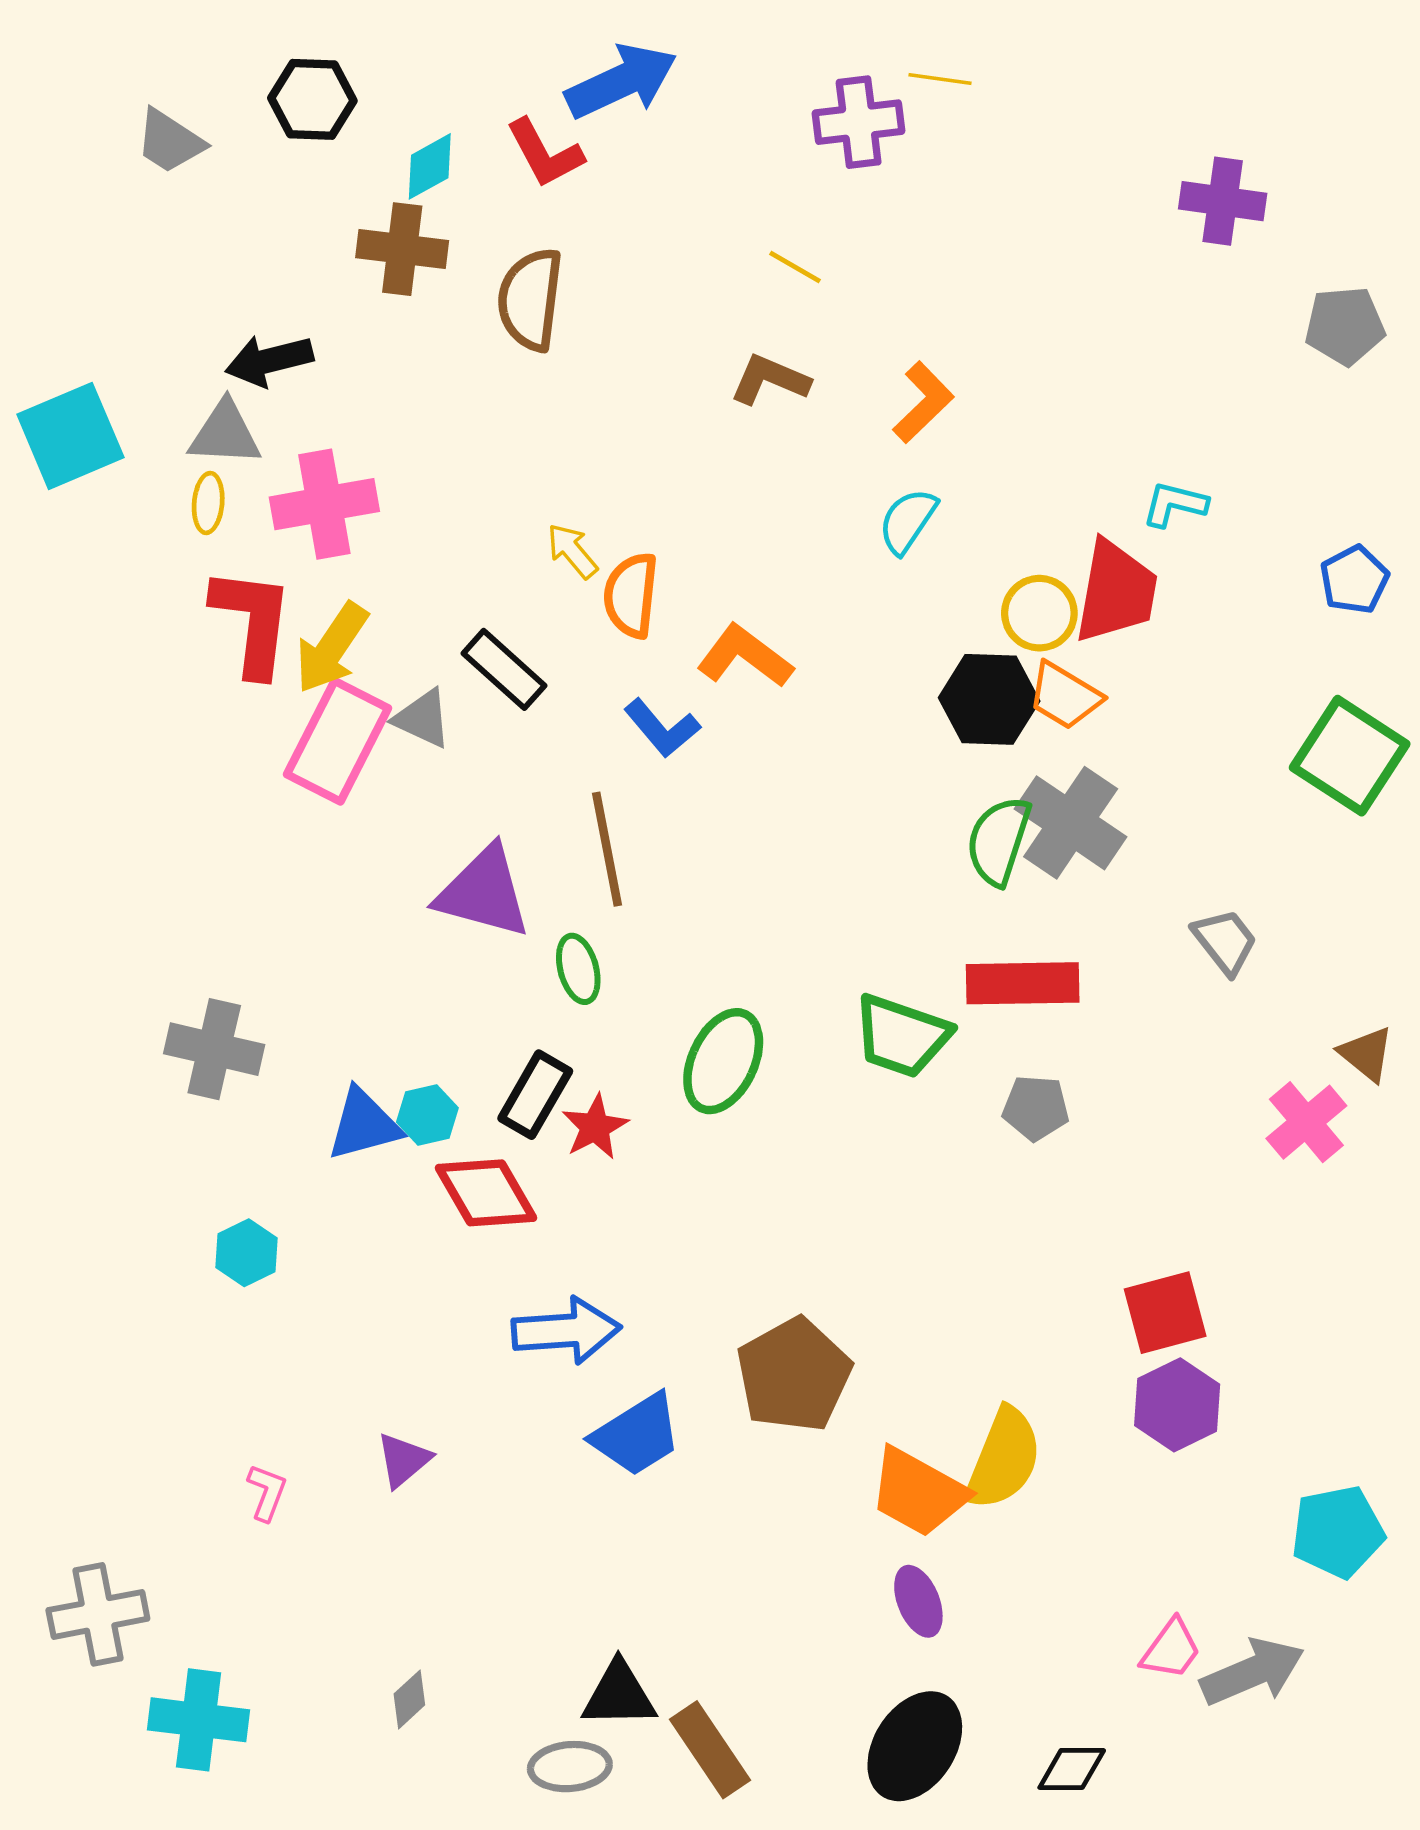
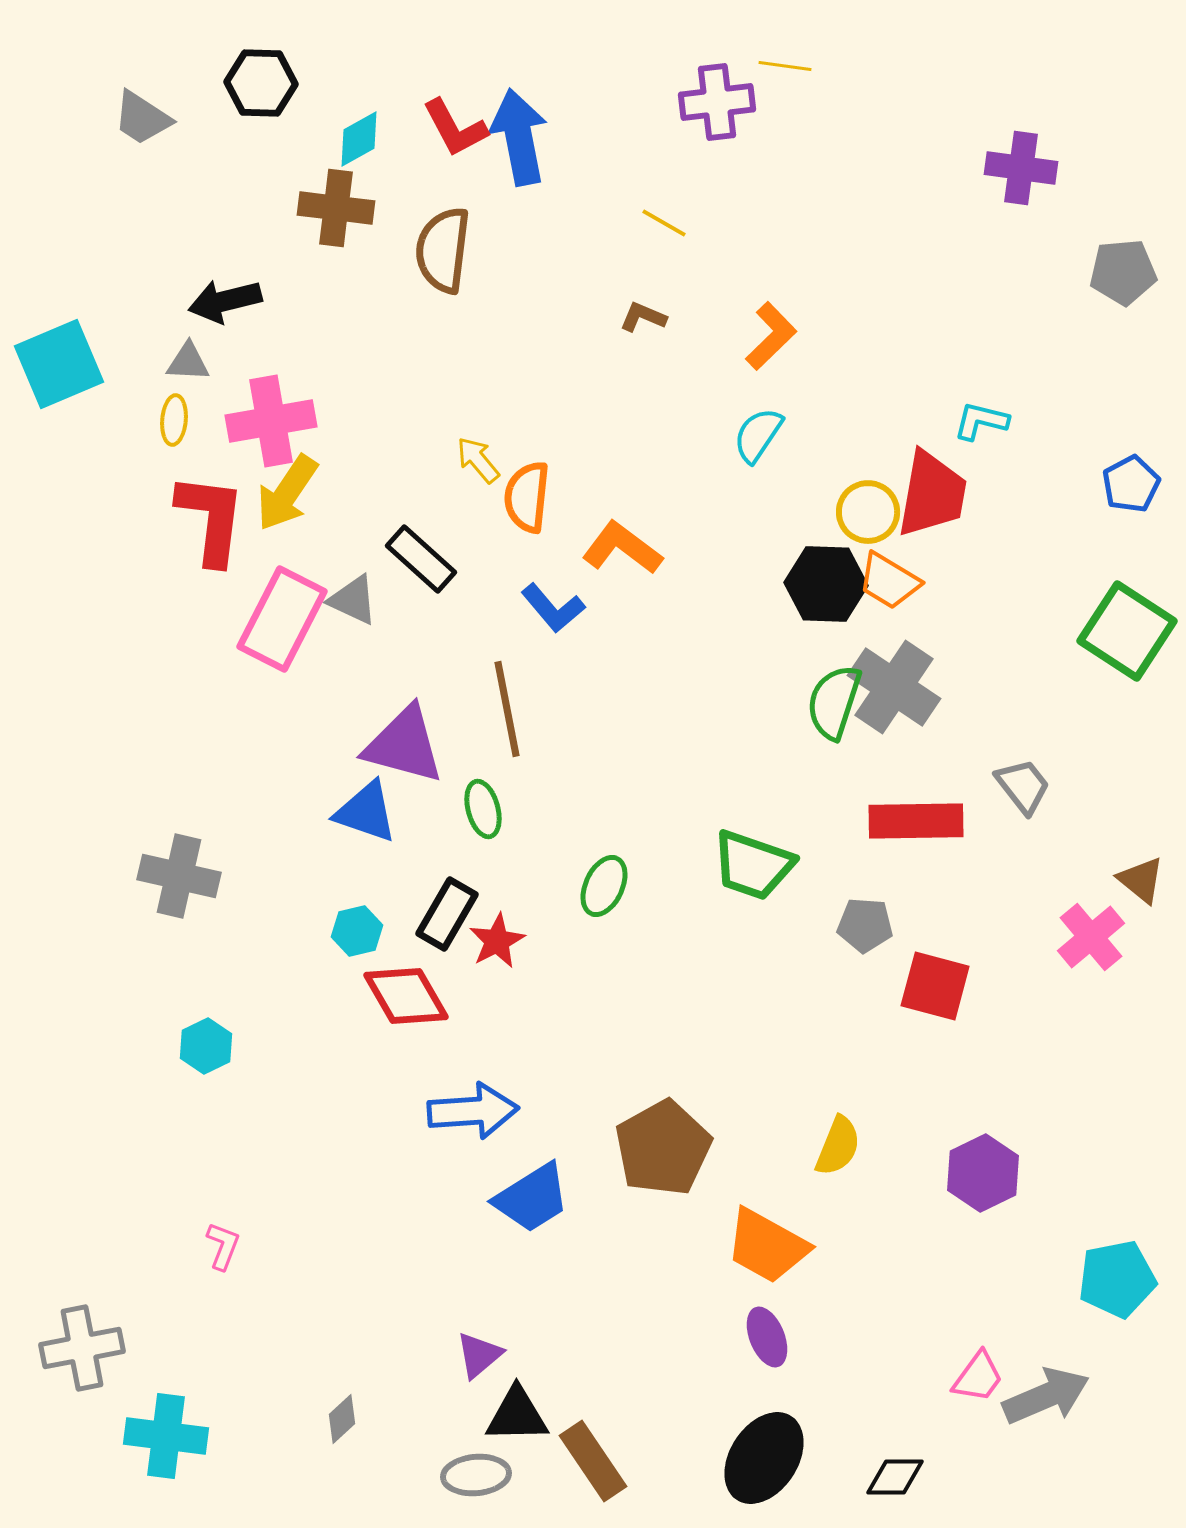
blue arrow: (621, 81) -> (519, 137), moved, turned -76
brown L-shape: (770, 380) -> (643, 317), size x0.7
gray triangle: (225, 434) -> (188, 362), size x0.7
yellow arrow: (332, 648) -> (287, 493), moved
red rectangle: (1023, 983) -> (916, 821), moved
green ellipse: (723, 1061) -> (604, 886), size x0.7
blue triangle: (364, 1125) -> (366, 812), moved, turned 34
red square: (1165, 1313) -> (935, 986), moved, turned 30
yellow semicircle: (1003, 1459) -> (838, 1146), moved, size x0.7
purple triangle: (403, 1460) -> (479, 1355), moved

